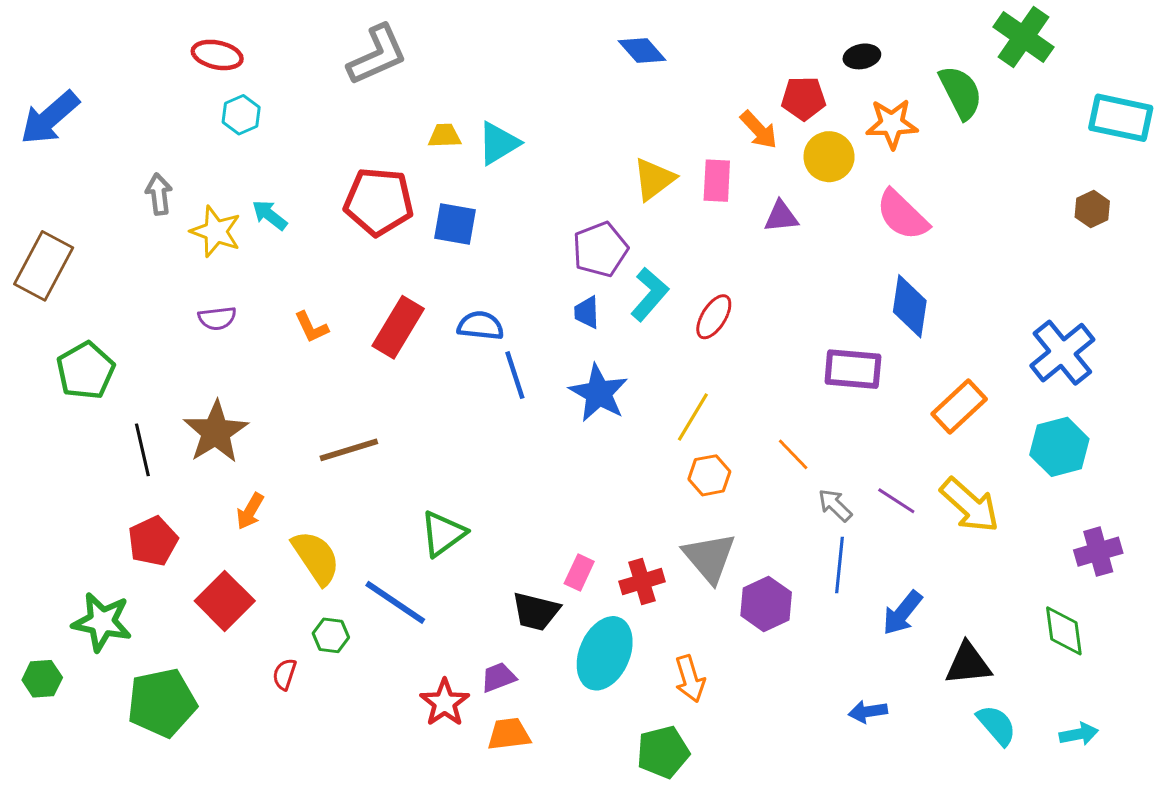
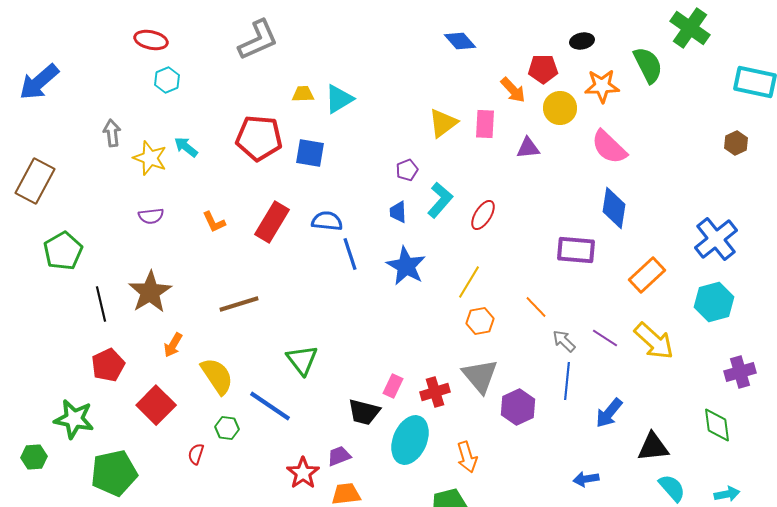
blue diamond: (642, 50) -> (460, 41), moved
purple pentagon: (600, 249) -> (407, 170), size x0.6
green triangle: (443, 534) -> (302, 360), turned -32

